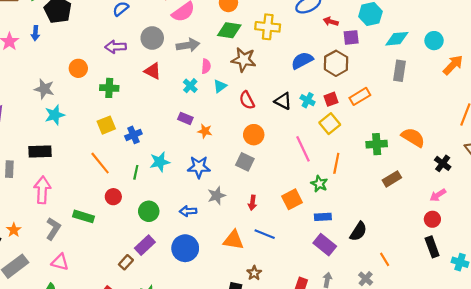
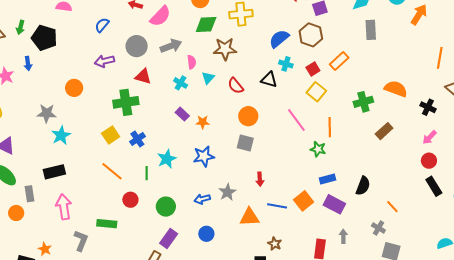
green cross: (109, 88) -> (126, 102), moved, size x1.4
cyan cross: (308, 100) -> (286, 64), moved
purple rectangle: (185, 118) -> (182, 114), turned 32
gray star: (217, 196) -> (227, 192), moved
orange square: (292, 199) -> (304, 201), moved
blue circle: (185, 248) -> (206, 234), size x0.6

